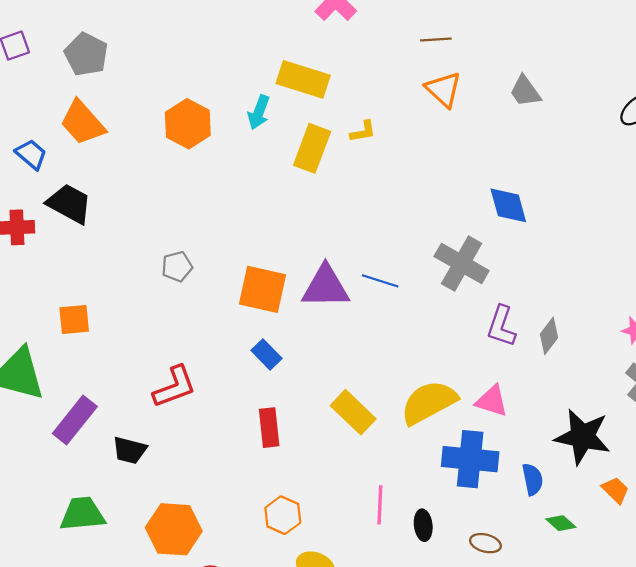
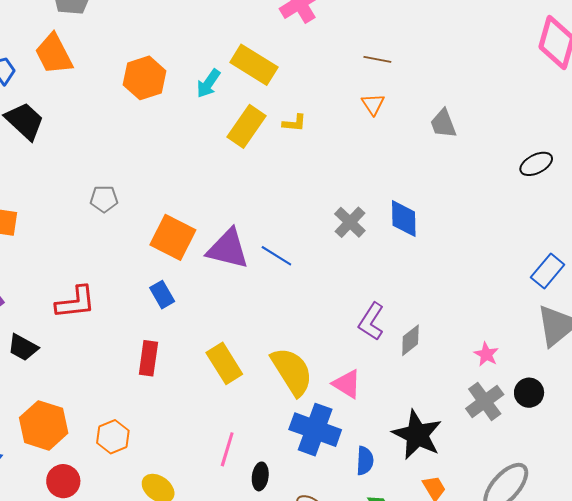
orange triangle: (443, 89) -> (373, 104), size x0.7
gray cross: (462, 263) -> (350, 222), moved, size x0.7
yellow semicircle: (429, 402) -> (292, 371), turned 72
orange hexagon: (283, 515) -> (113, 437), moved

